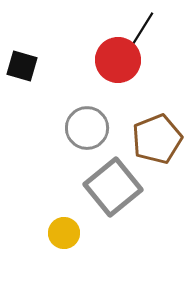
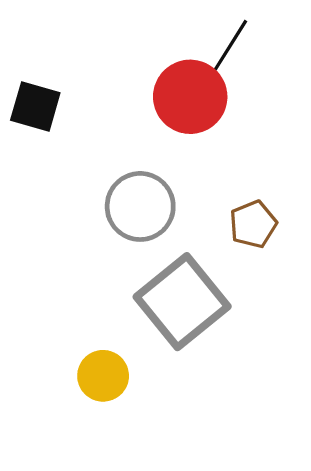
brown pentagon: (157, 139) -> (253, 224), size x0.6

